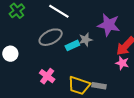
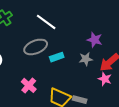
purple star: (109, 25) -> (95, 40), size x0.7
gray star: (86, 40) -> (86, 59), moved

